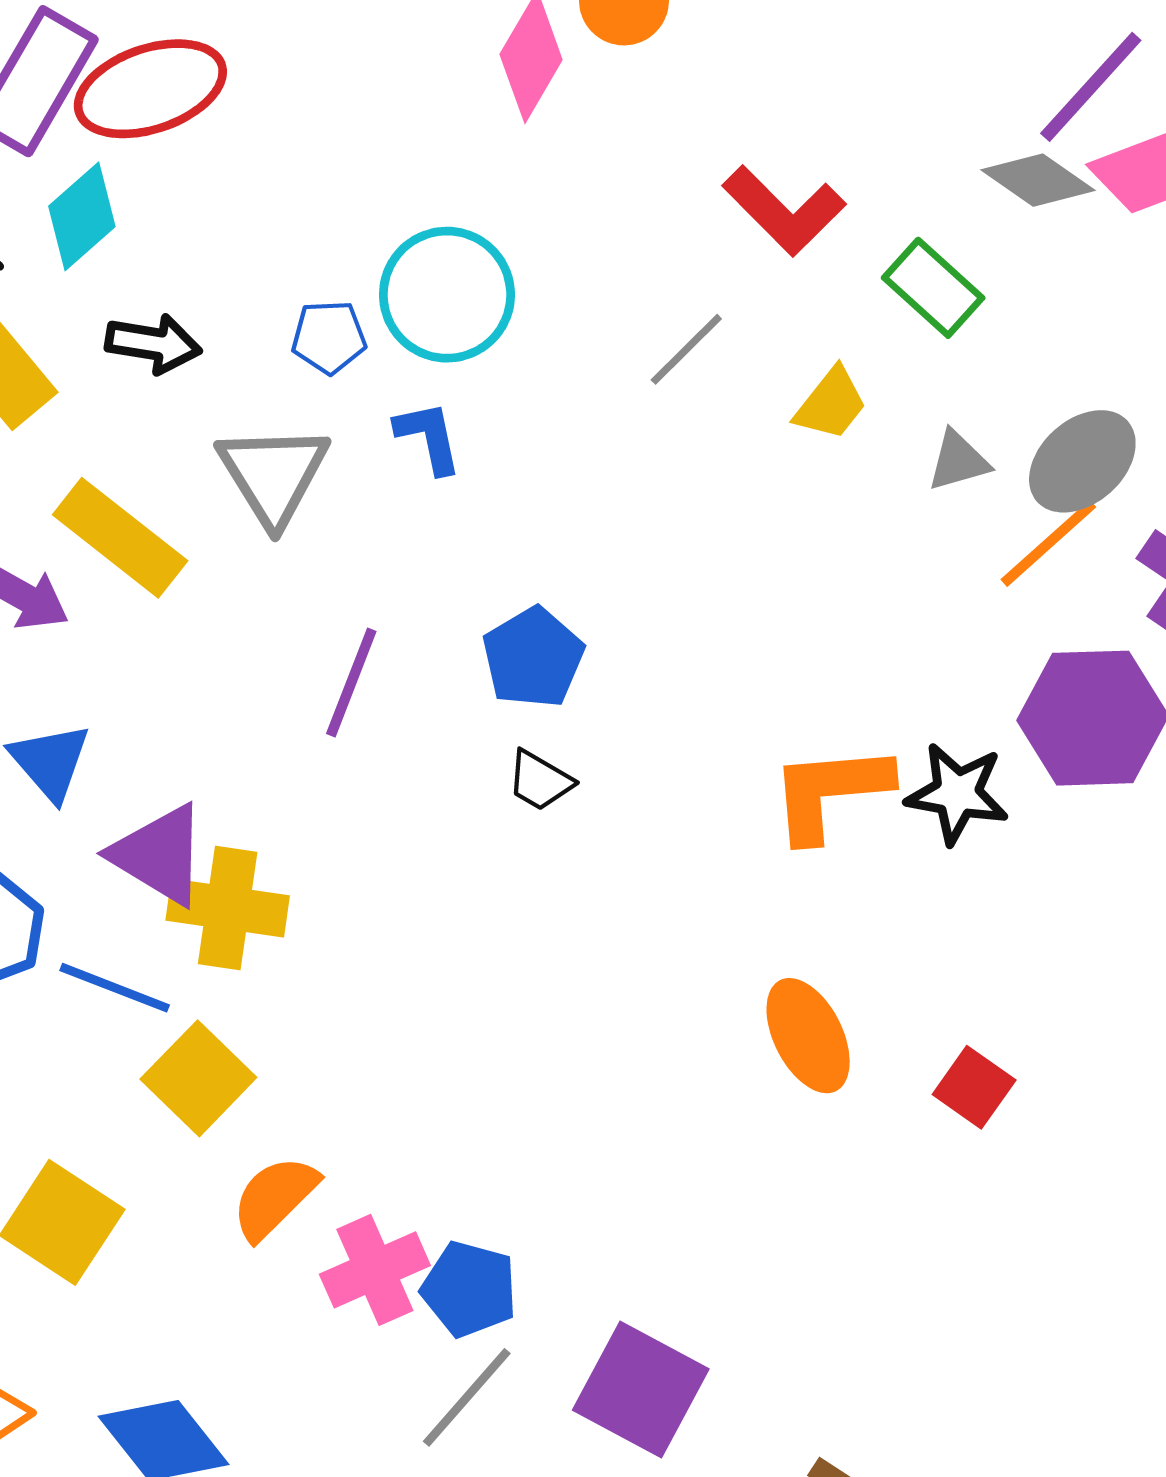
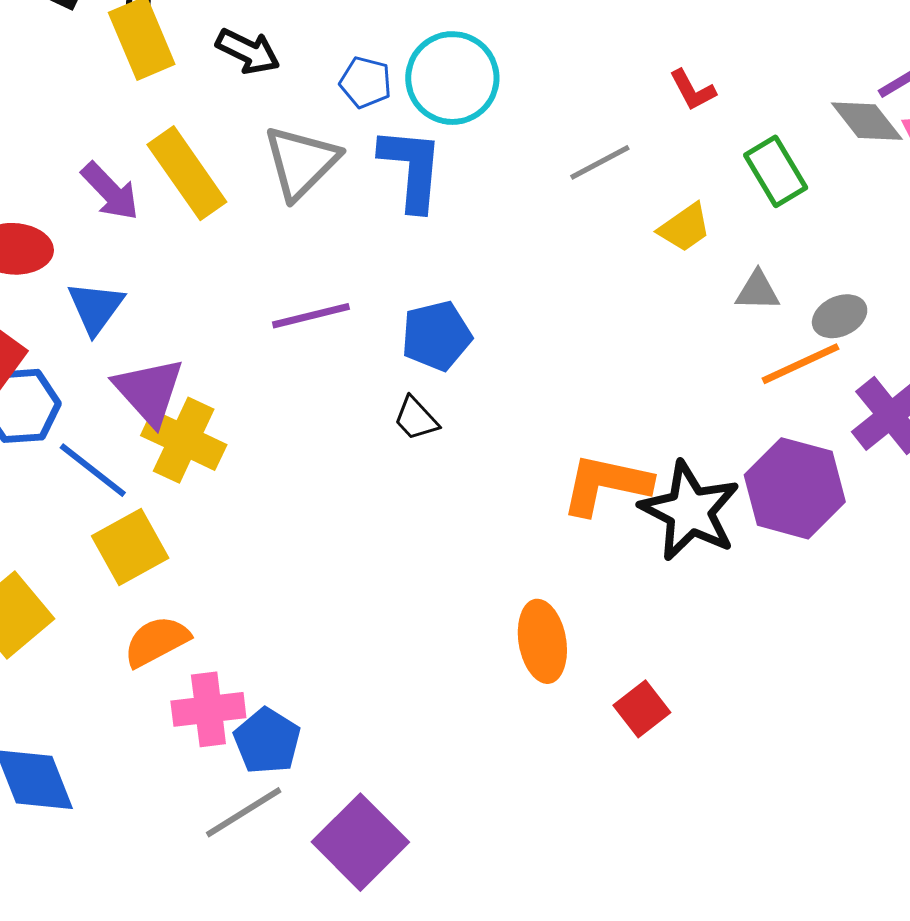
red L-shape: (784, 211) -> (692, 90), size x0.6
blue L-shape: (429, 437) -> (411, 169), size x1.6
gray ellipse: (1082, 461) -> (840, 316), size x0.7
purple line: (351, 683) -> (311, 316), turned 38
black star: (957, 793) -> (690, 511), size x1.4

